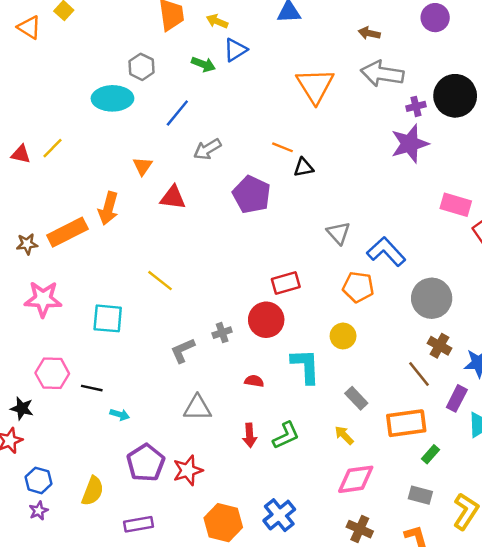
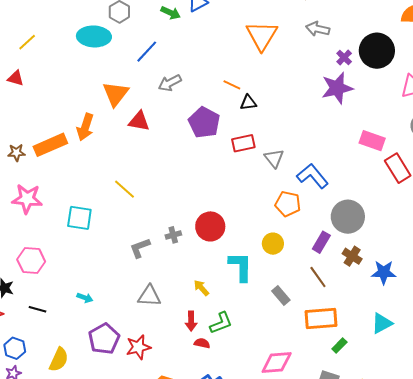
gray arrow: (382, 74) -> (318, 29), size x0.7
purple cross: (416, 106) -> (344, 58), turned -35
yellow line: (52, 148) -> (27, 42), moved
orange triangle: (143, 166) -> (116, 94), size x1.6
red rectangle: (286, 283) -> (243, 143), moved
brown line: (419, 374) -> (318, 277), moved
red semicircle: (254, 381) -> (202, 343), moved
black line: (92, 388) -> (38, 309), moved
purple rectangle: (457, 398) -> (321, 242), moved
yellow arrow: (344, 435) -> (201, 288), moved

